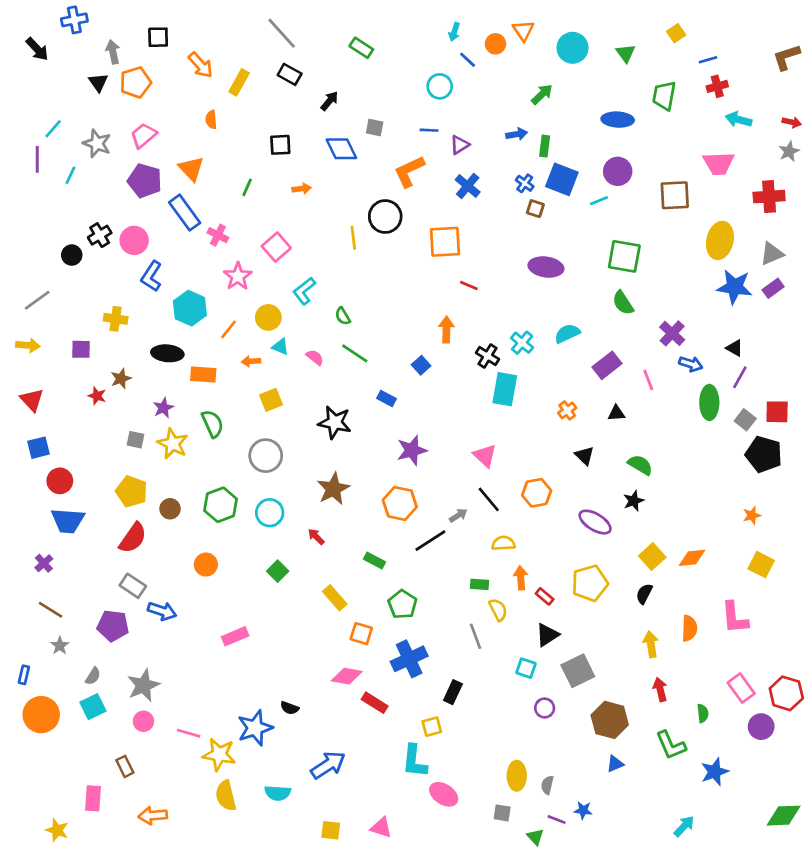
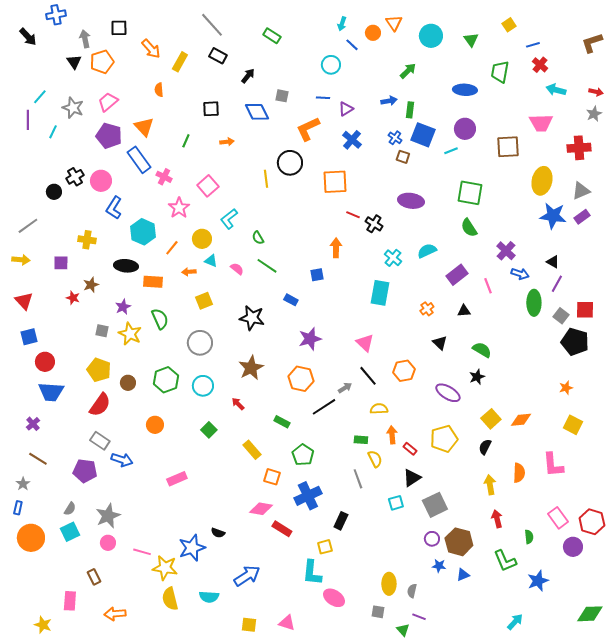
red cross: (717, 86) -> (540, 65), turned -35
black cross: (487, 356) -> (374, 224), moved
blue square: (421, 365) -> (317, 275), turned 32
gray star: (60, 646) -> (23, 484), moved
cyan square: (526, 668) -> (396, 503), turned -35
purple circle: (545, 708) -> (432, 539), moved
blue star: (583, 810) -> (439, 566), moved

